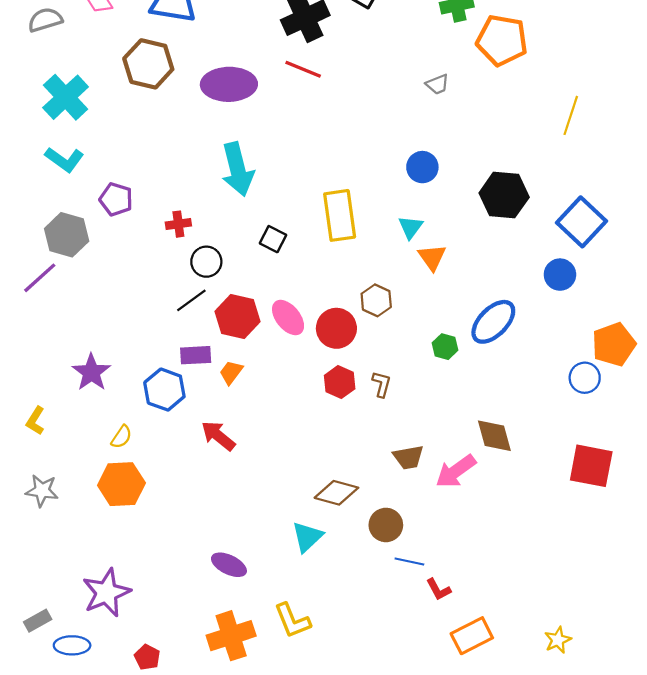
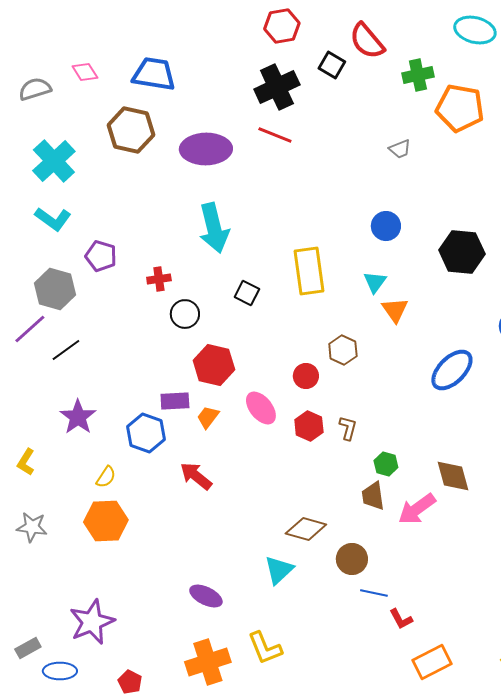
black line: (191, 300) -> (66, 350), moved
pink ellipse: (288, 318) -> (261, 408), moved
red circle: (336, 328) -> (306, 376), size x0.7
green hexagon: (445, 347) -> (386, 464), moved
brown trapezoid: (408, 457) -> (373, 496), turned 92

